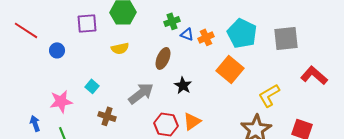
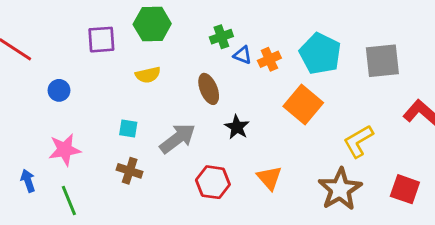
blue circle: (57, 50) -> (59, 90), moved
brown ellipse: (163, 58) -> (209, 89), turned -45
cyan square: (92, 86) -> (128, 128), moved, turned -32
orange triangle: (192, 121) -> (269, 178), moved, turned -36

